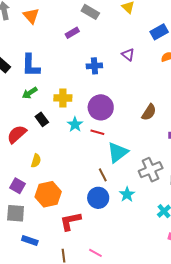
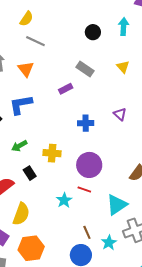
blue L-shape: (31, 65) -> (21, 105), moved, turned 75
cyan star: (75, 124) -> (64, 200), moved
cyan triangle: (118, 152) -> (117, 205), moved
yellow semicircle: (36, 161) -> (21, 214), size x1.6
cyan star: (127, 194) -> (109, 243), moved

